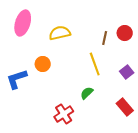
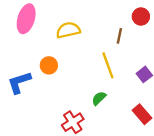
red circle: (125, 33) -> (141, 17), moved

